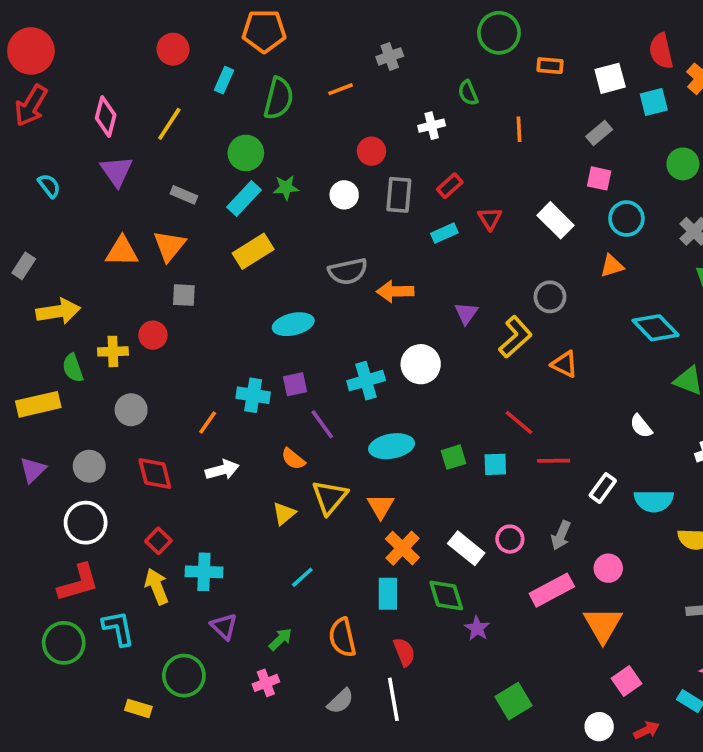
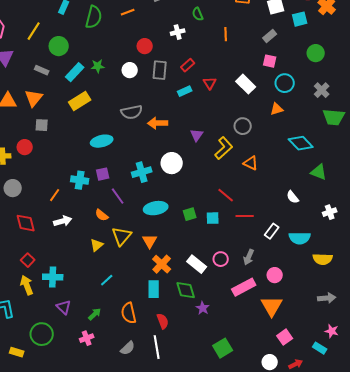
green circle: (246, 153) -> (59, 46), moved

